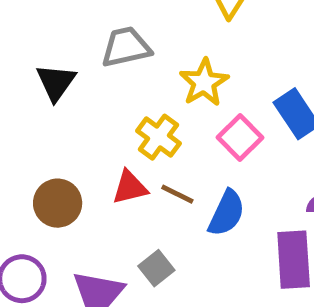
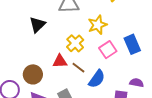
black triangle: (56, 82) -> (37, 25), moved
brown circle: (58, 203) -> (33, 74), moved

